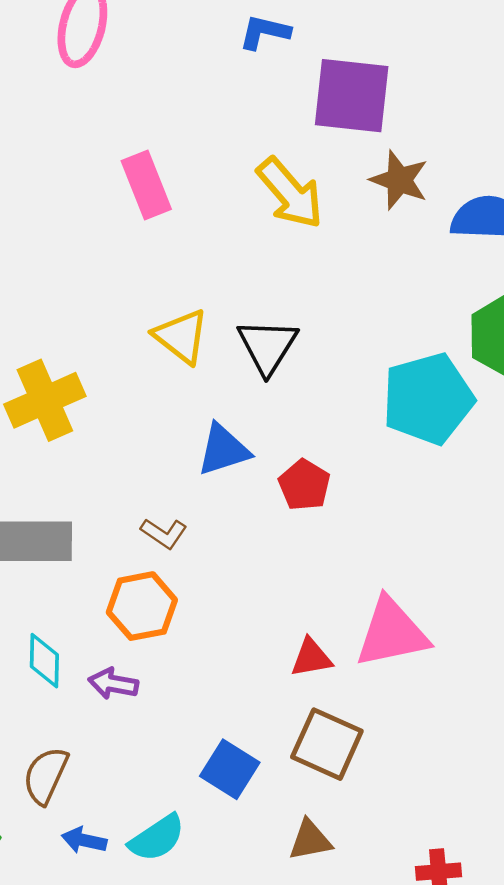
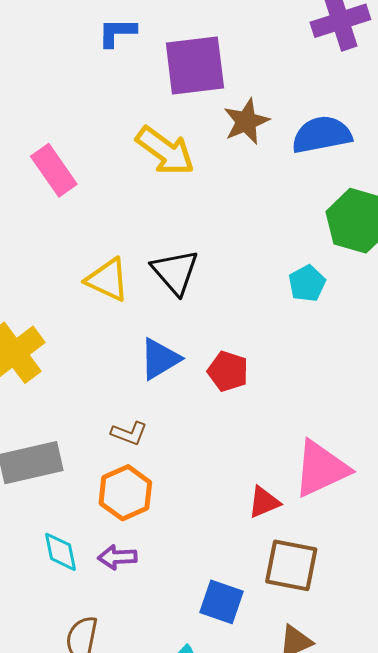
brown star: (399, 180) -> (246, 121), turned -30
cyan pentagon: (428, 399) -> (307, 283), size x0.5

